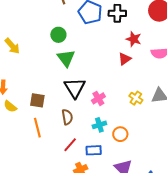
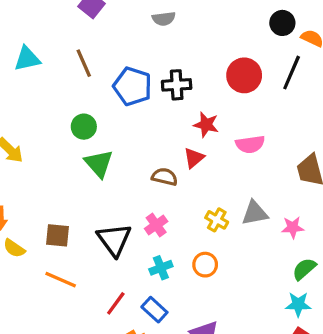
black triangle: (75, 88) -> (114, 240), moved
brown semicircle: (67, 117) -> (165, 177), moved, turned -63
orange line: (37, 128) -> (61, 280), turned -48
orange circle: (120, 134) -> (205, 265), moved
blue rectangle: (94, 150) -> (154, 310), turned 49

